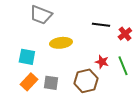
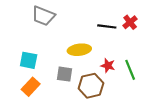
red cross: (125, 34) -> (130, 22), moved
yellow ellipse: (61, 43) -> (79, 50), moved
gray square: (51, 83) -> (65, 74), moved

